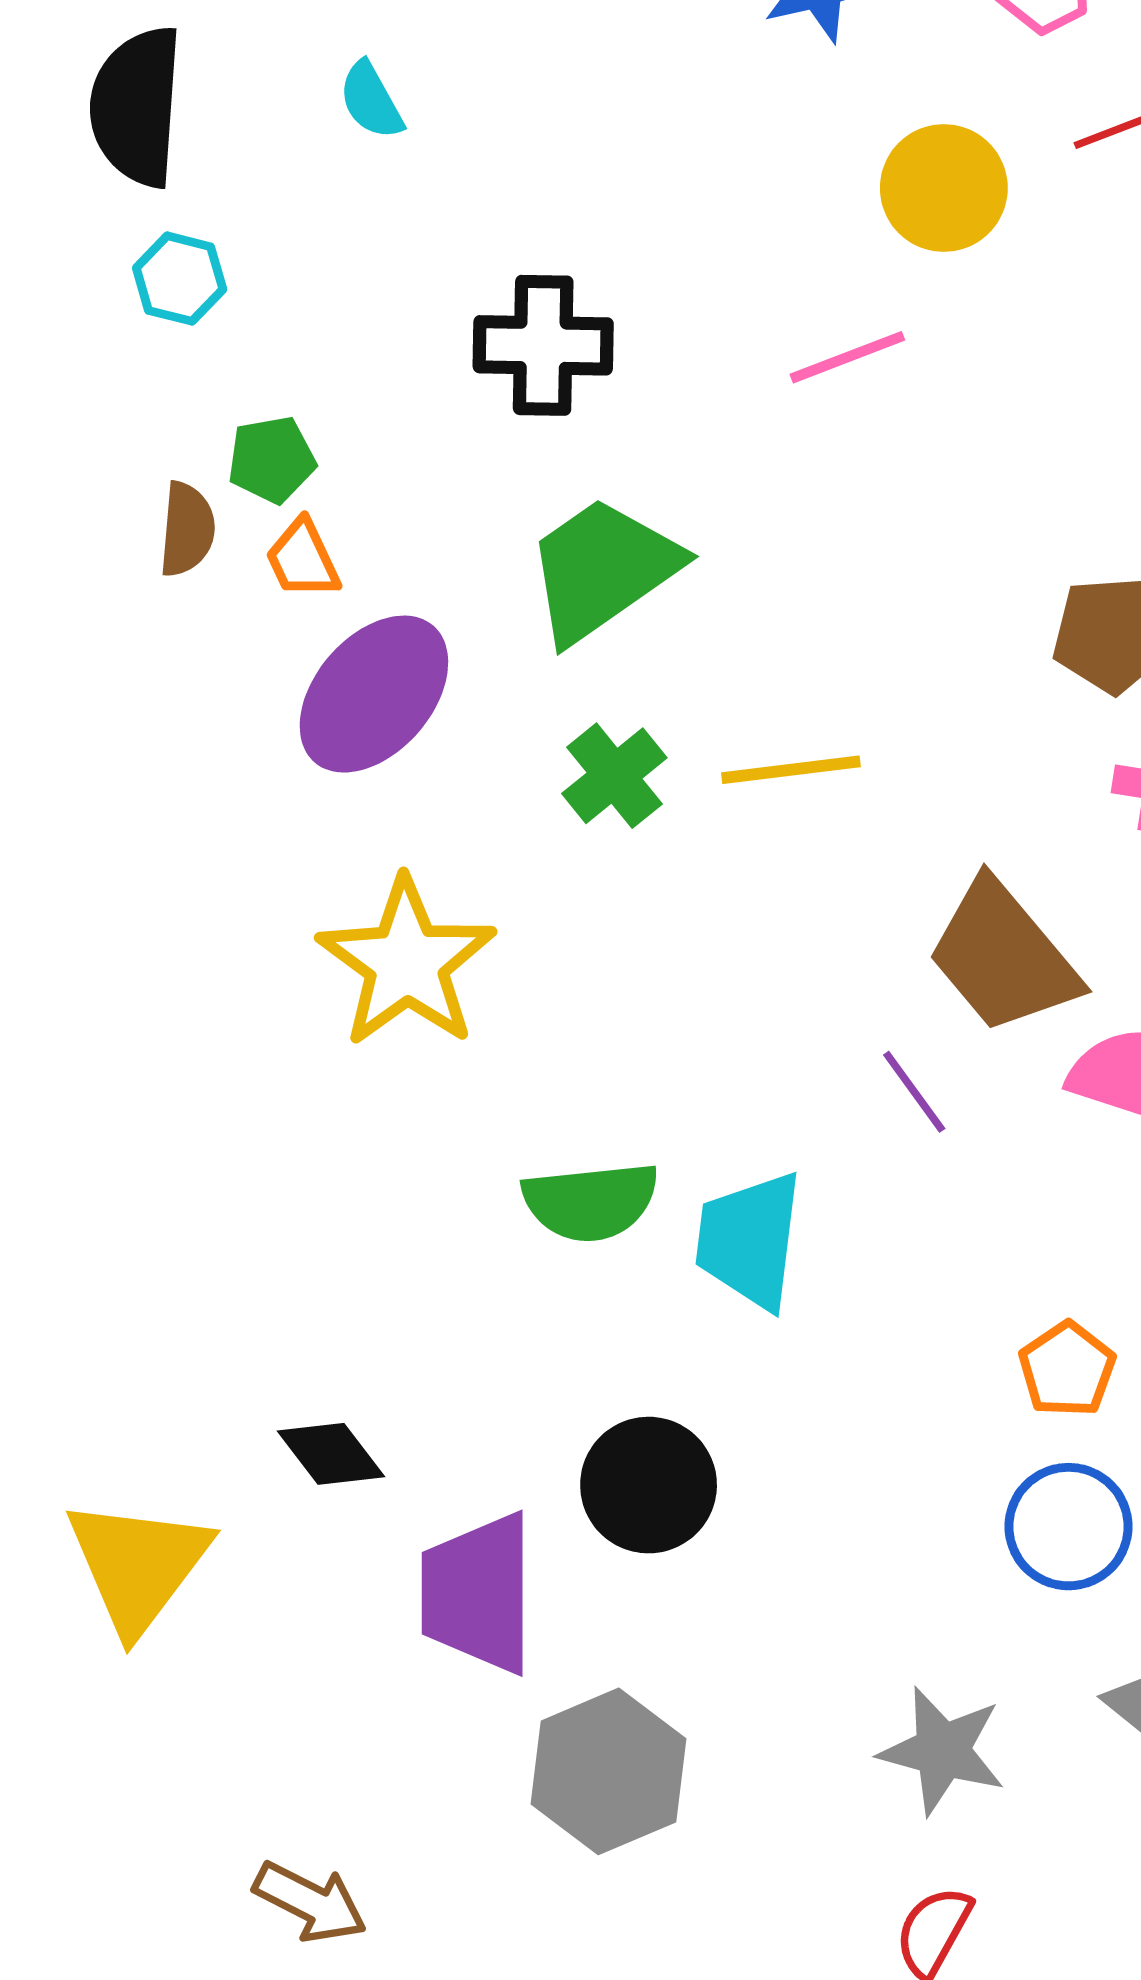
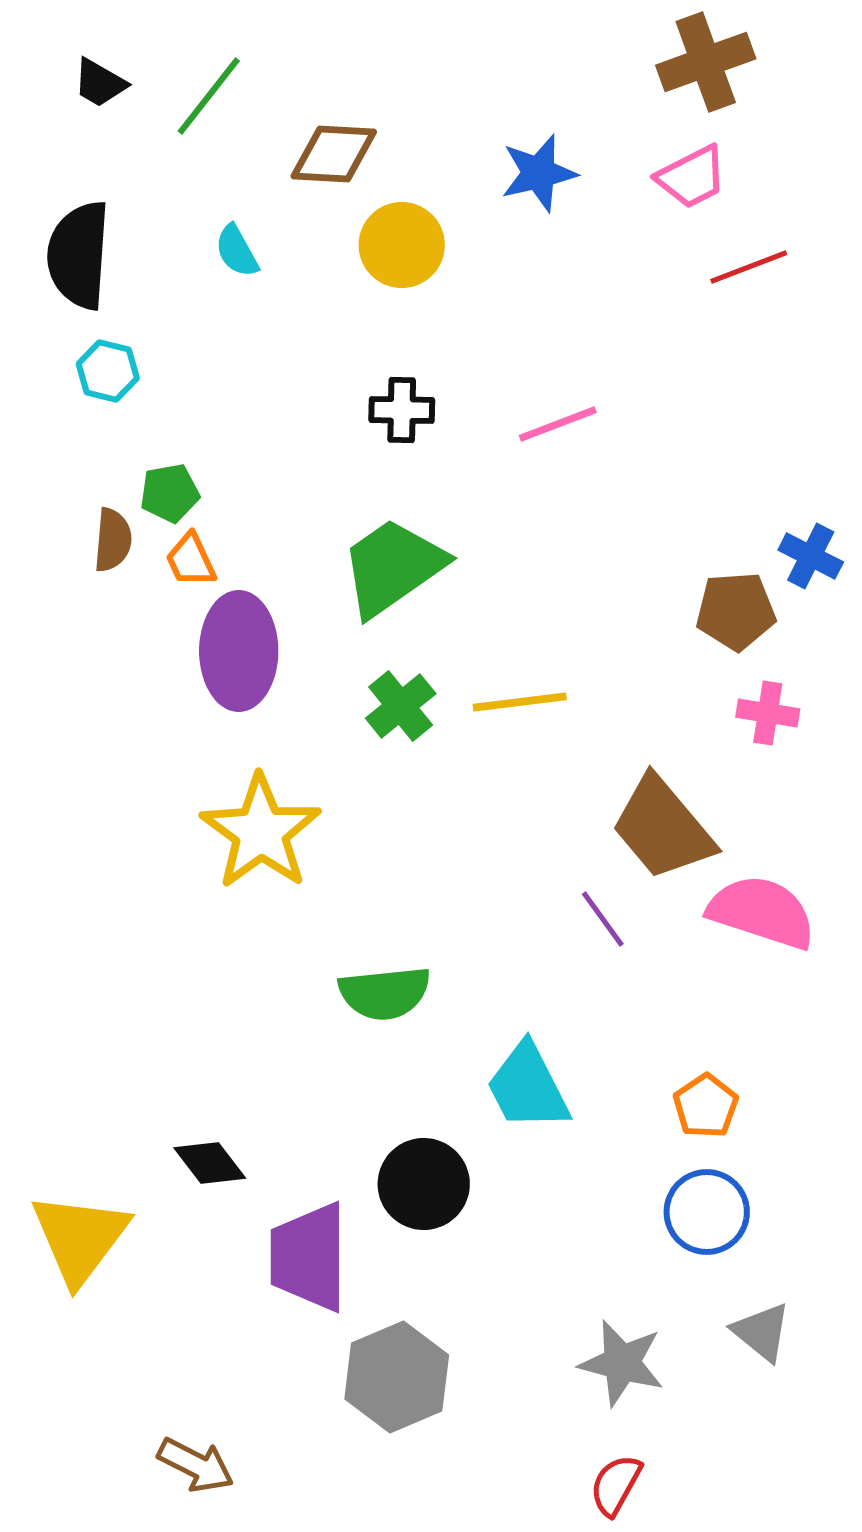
yellow circle: (944, 188) -> (402, 245), moved
black cross: (543, 345) -> (402, 410), moved, size x0.7
purple ellipse: (374, 694) -> (239, 651), turned -41
cyan trapezoid: (749, 1240) -> (528, 1087), moved, turned -34

